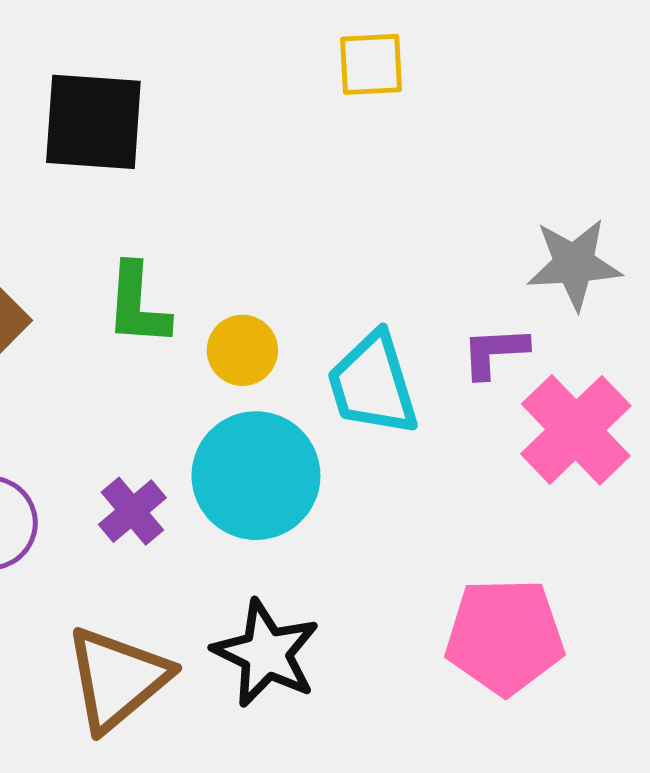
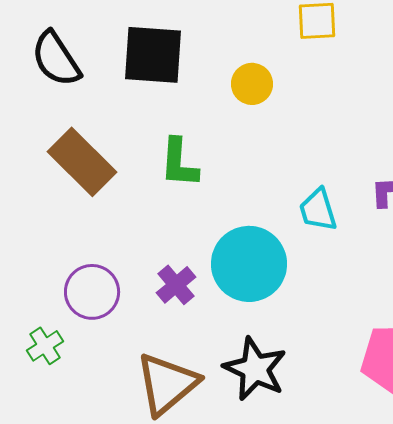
yellow circle: (242, 350) -> (252, 84), moved
cyan trapezoid: (373, 384) -> (318, 210), size x0.7

